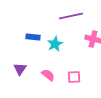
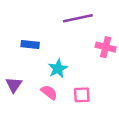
cyan star: (55, 44) -> (58, 68), moved

